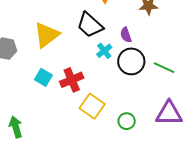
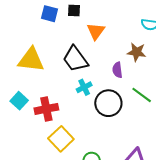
yellow triangle: (47, 35) -> (31, 60), turned 32
purple semicircle: (126, 35) -> (117, 70), moved
green line: (164, 68) -> (142, 95), moved

